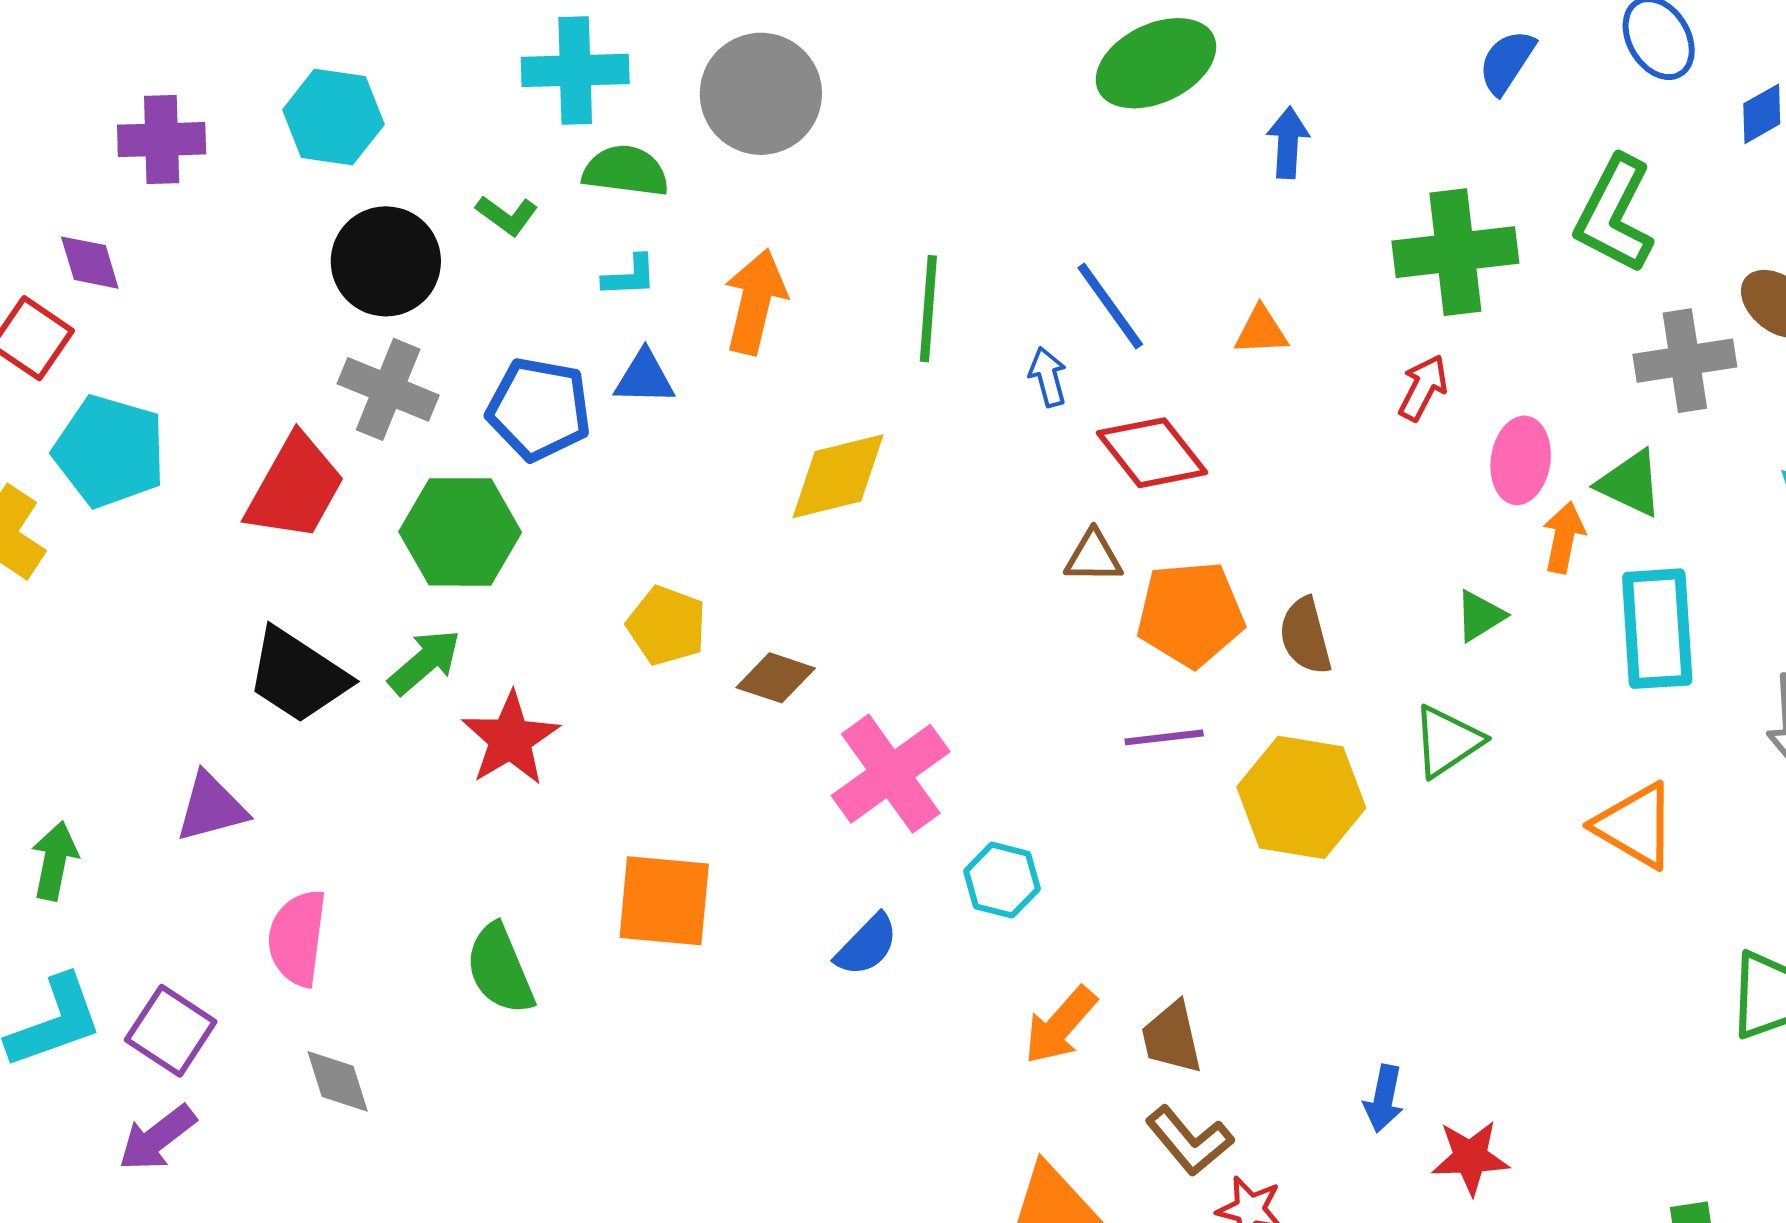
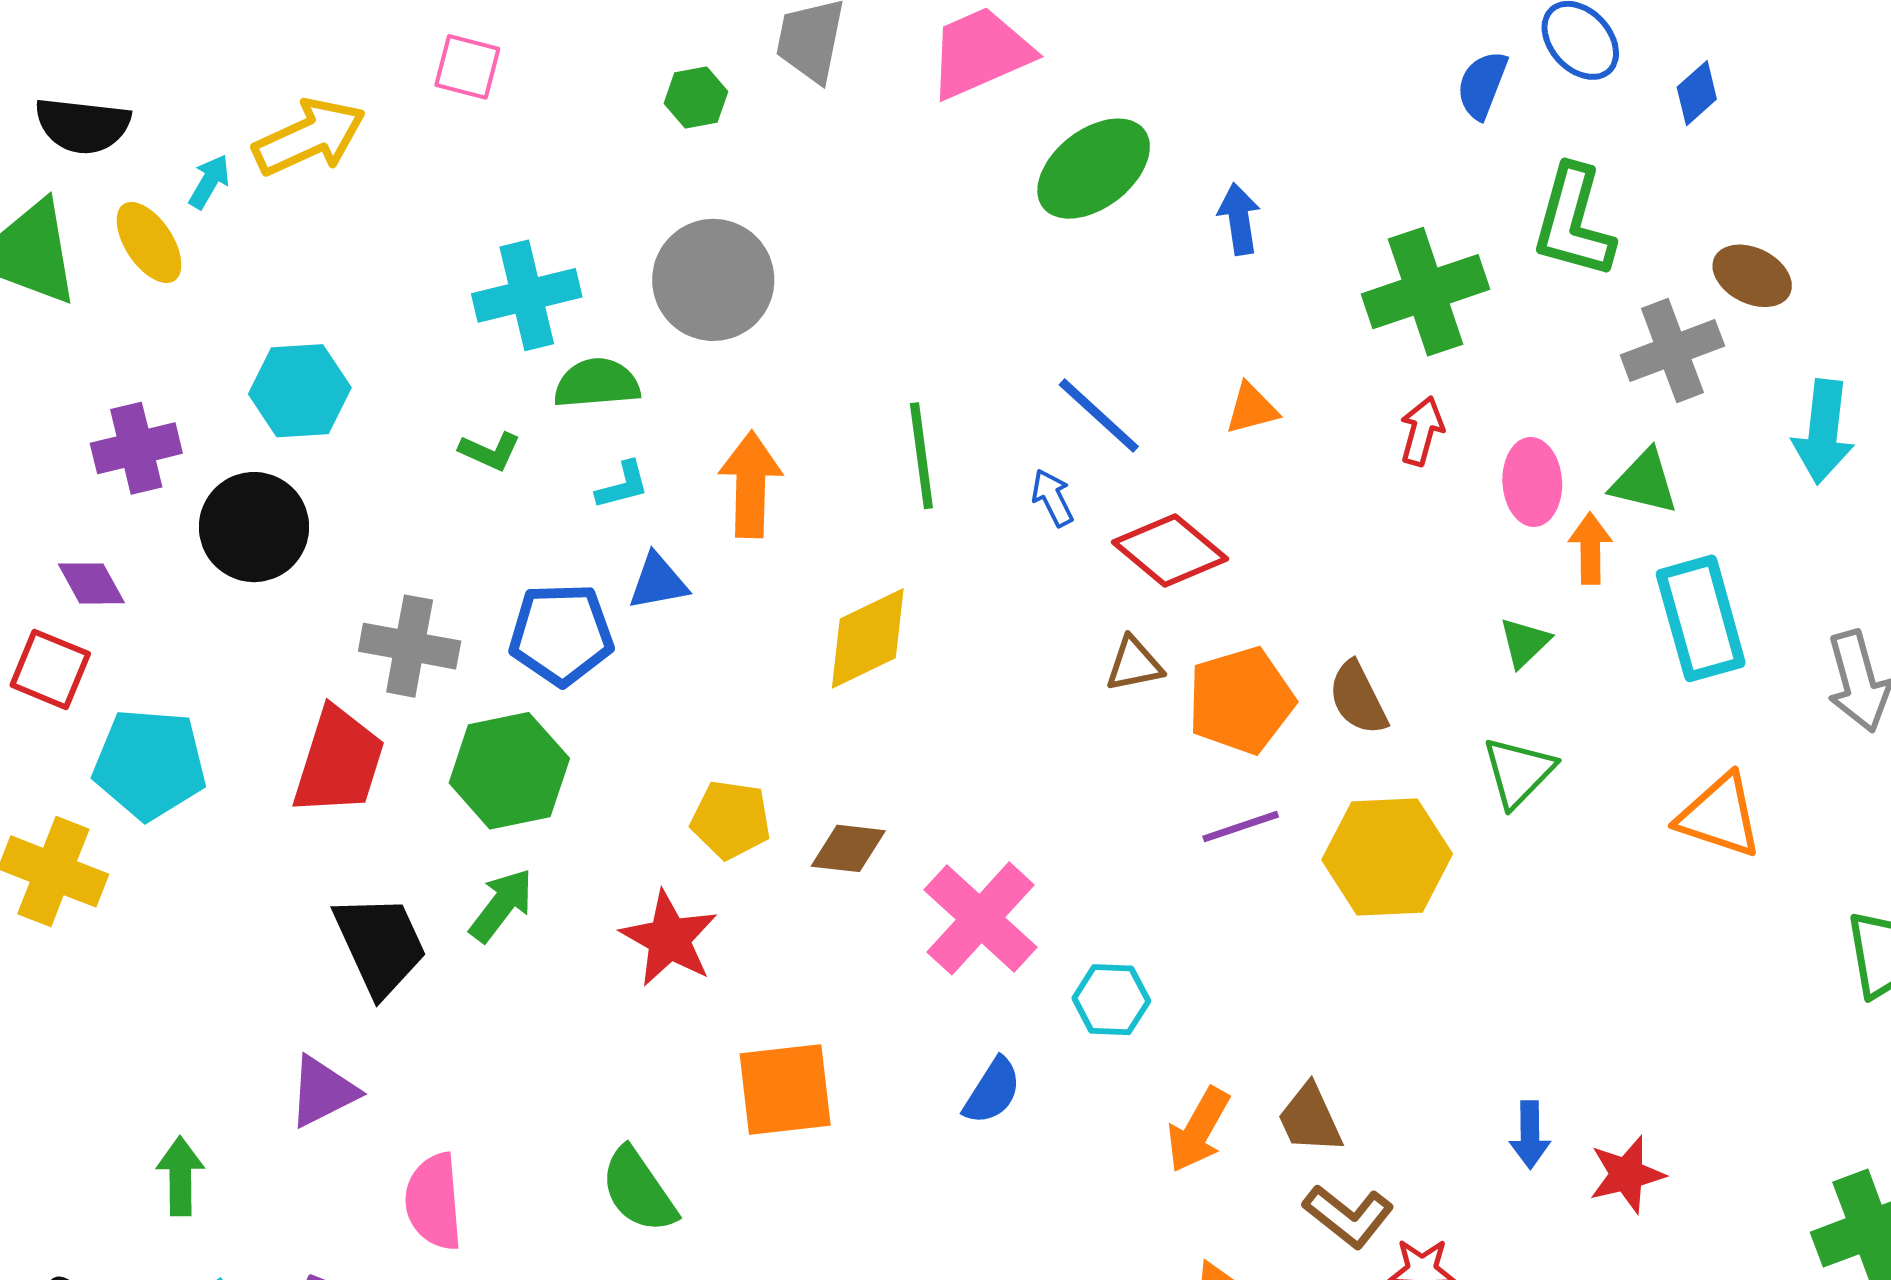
blue semicircle: (1507, 62) -> (1482, 85), moved
black circle: (386, 261) -> (254, 527), moved
black trapezoid: (298, 676) -> (380, 945), turned -136
red star: (510, 739) -> (669, 939), moved

